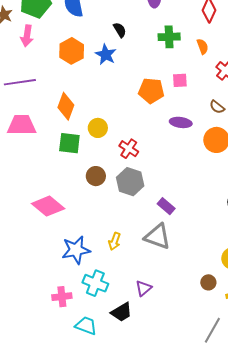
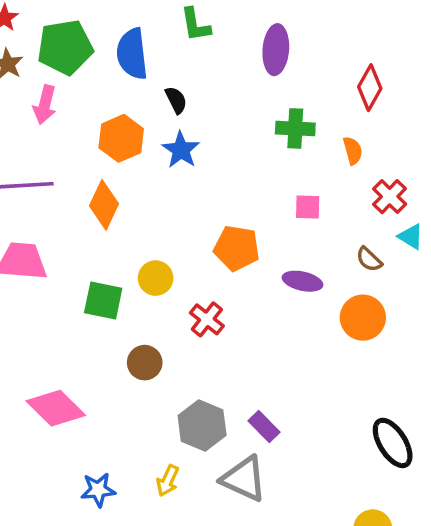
black semicircle: (120, 30) -> (176, 100), moved
orange pentagon: (151, 91) -> (237, 248), moved
orange diamond: (66, 106) -> (104, 205), moved
gray hexagon: (130, 182) -> (202, 425), moved
blue star: (76, 250) -> (98, 490), size x0.7

